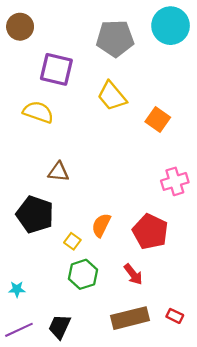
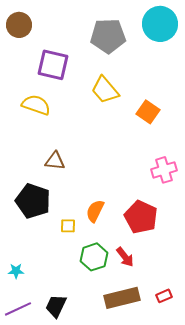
yellow square: (72, 241) -> (68, 226), turned -35
green hexagon: (83, 274) -> (94, 257), moved
red rectangle: (175, 316) -> (164, 296), turned -49

